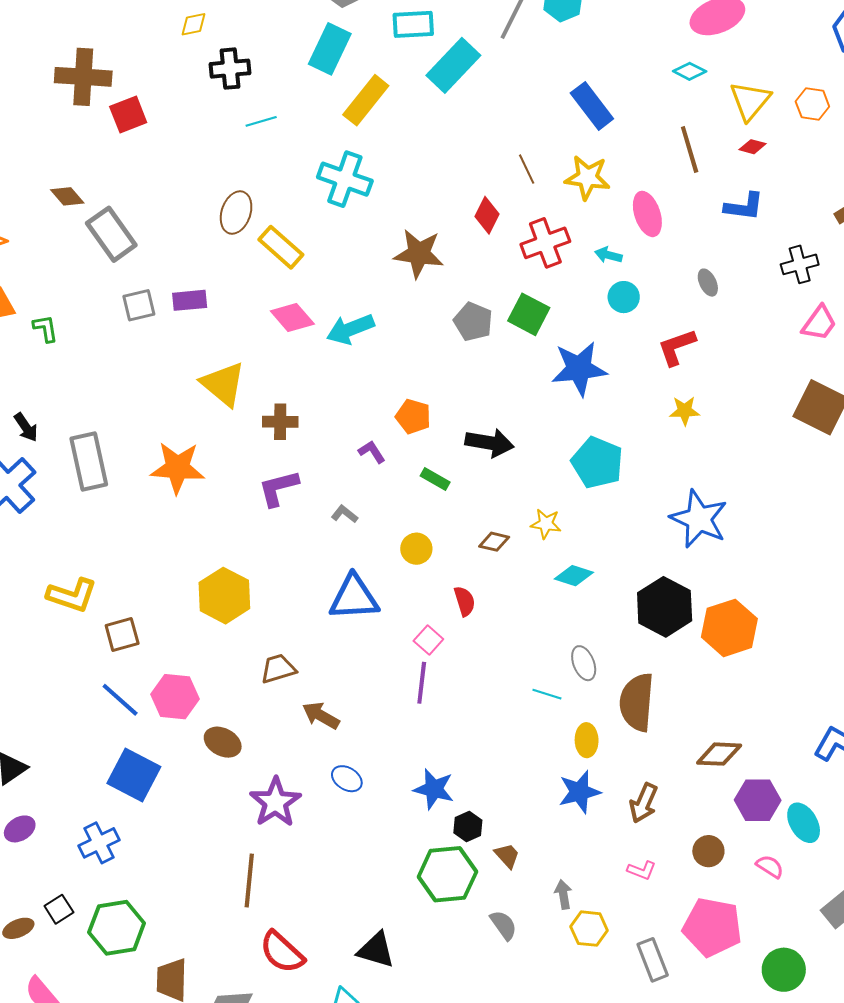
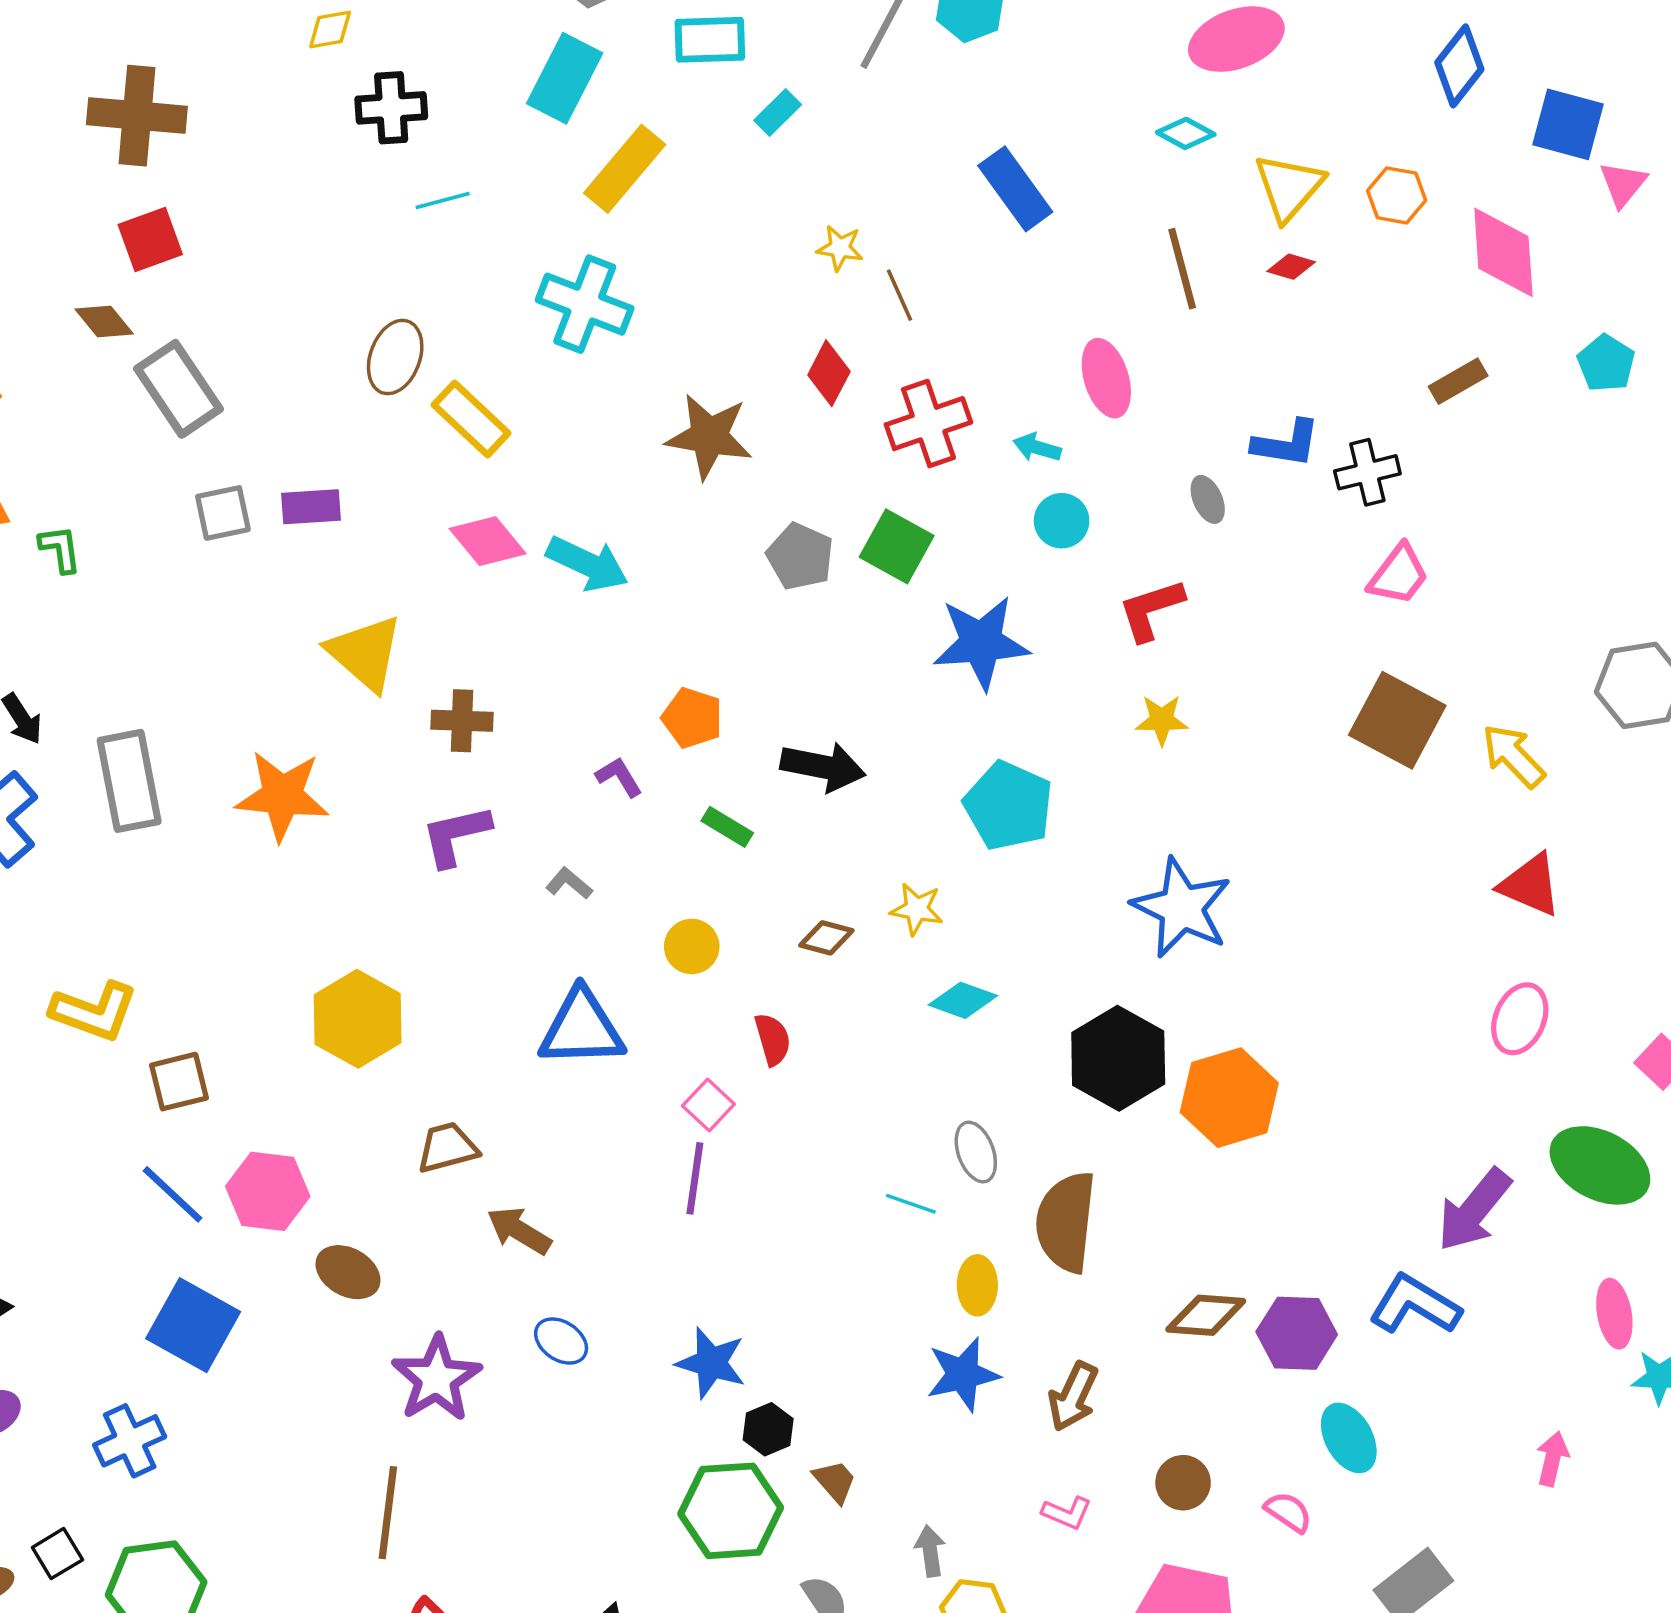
cyan rectangle: (453, 65) -> (778, 113), size x0.5
red square: (128, 114) -> (150, 240), moved
yellow star: (587, 177) -> (840, 248), moved, size x0.6
blue L-shape: (744, 207) -> (1286, 444), moved
cyan arrow: (350, 329) -> (587, 564), turned -135
purple hexagon: (758, 800) -> (1297, 1333), moved

